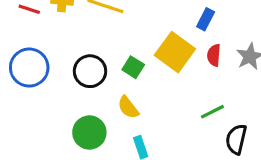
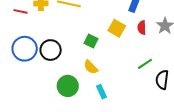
yellow square: (175, 52) -> (117, 28), size x0.7
black circle: (90, 71) -> (51, 50), moved

